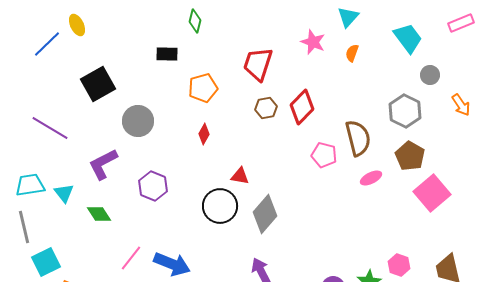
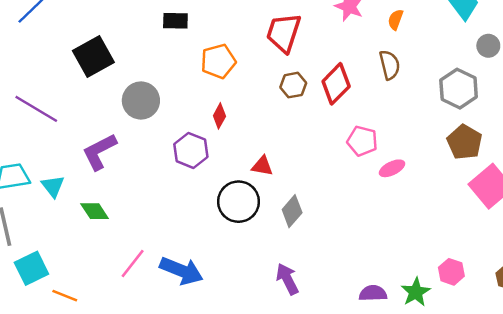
brown semicircle: (358, 138) -> (390, 65), moved, size x0.7
pink ellipse: (371, 178) -> (392, 168), moved
purple hexagon: (153, 186) -> (191, 150), moved
gray diamond: (265, 214) -> (292, 211), size x0.7

